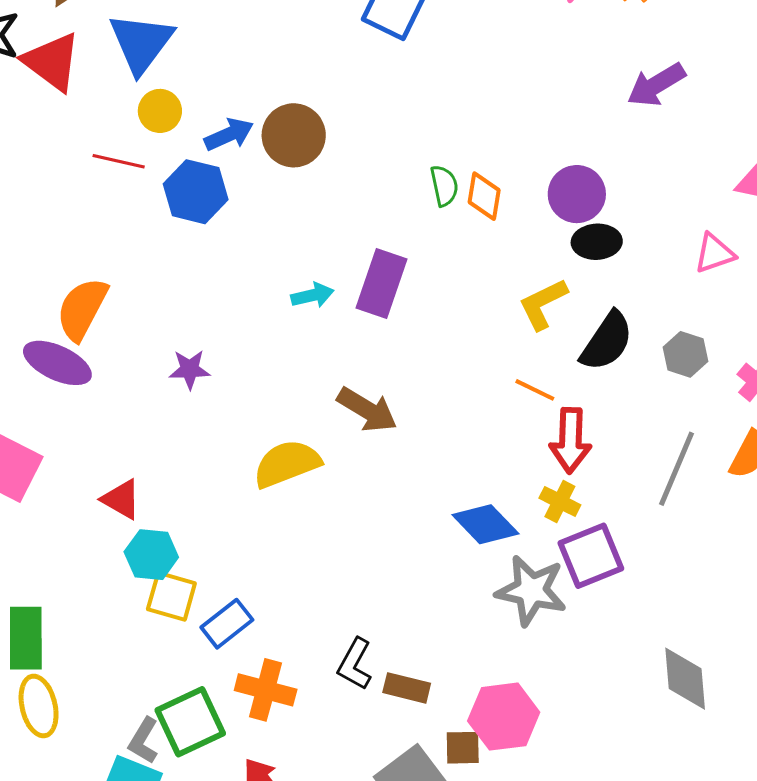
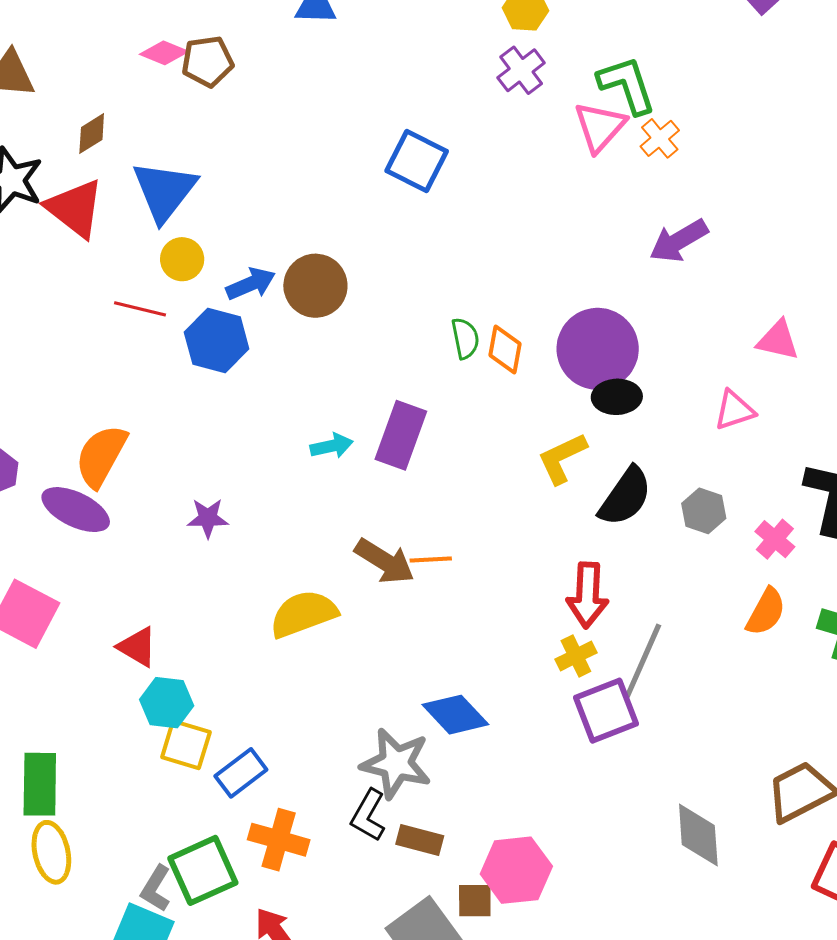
purple circle: (577, 194) -> (598, 349), size x1.4
orange line: (535, 390) -> (431, 559), moved, turned -30
gray line: (676, 469) -> (643, 661), moved
yellow cross: (560, 502) -> (576, 656), turned 36
blue diamond: (485, 524) -> (455, 715), moved
gray star: (531, 590) -> (396, 763), moved

